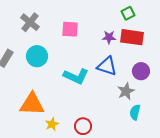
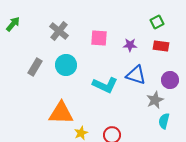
purple star: (109, 37) -> (130, 45), moved
red rectangle: (132, 37) -> (161, 46), size x0.7

